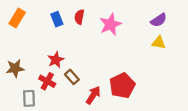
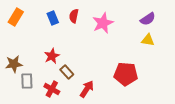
red cross: (47, 81) -> (52, 89), moved
red pentagon: (122, 86) -> (126, 74), moved, turned 30
gray rectangle: (29, 98) -> (27, 81), moved

